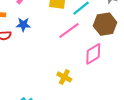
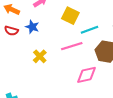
yellow cross: (64, 77) -> (40, 56), moved

